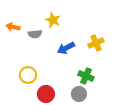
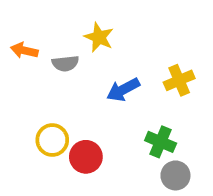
red circle: (46, 94) -> (86, 157), moved
gray circle: (79, 94) -> (175, 175), moved

